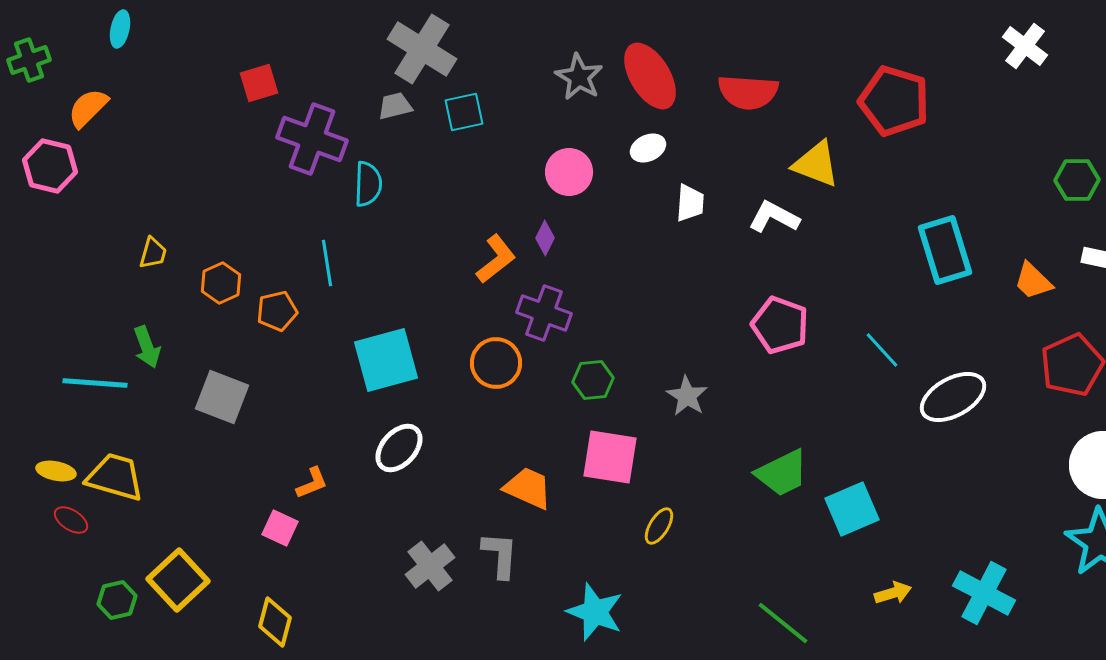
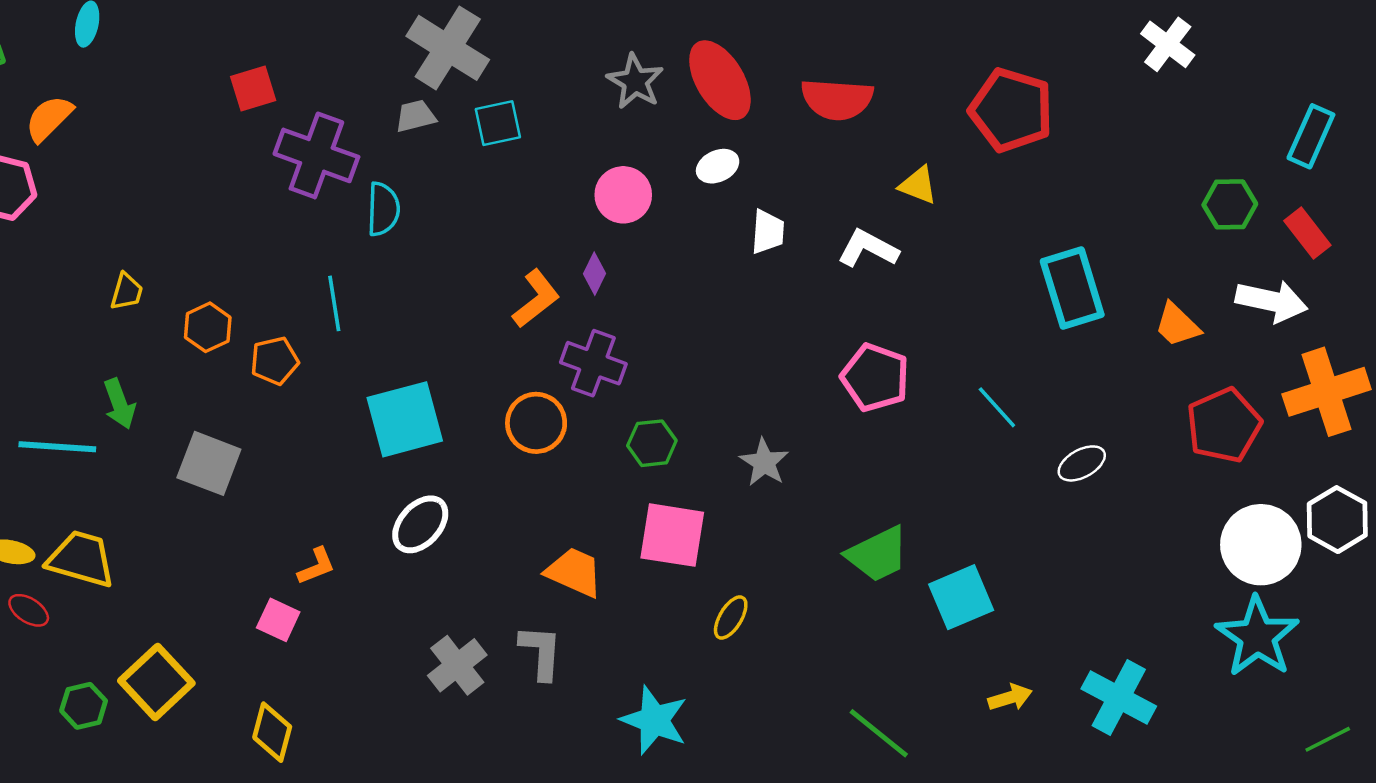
yellow triangle: (816, 164) -> (918, 185), size x0.7
white ellipse: (953, 397) -> (1082, 463), size x0.6

